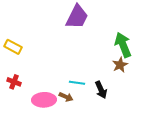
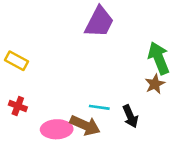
brown arrow: (66, 97) -> (85, 125), size x1.6

